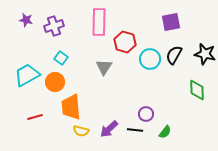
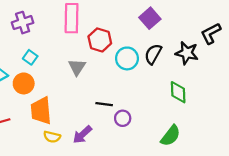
purple square: (171, 22) -> (150, 18), turned -30
black line: (135, 130) -> (104, 104), moved
green semicircle: (165, 132) -> (171, 136), moved, size x1.5

